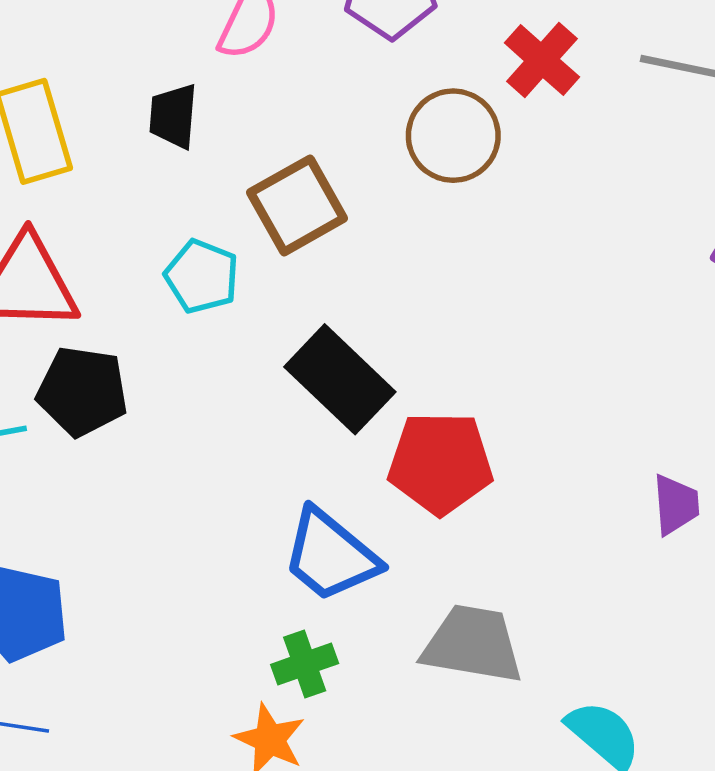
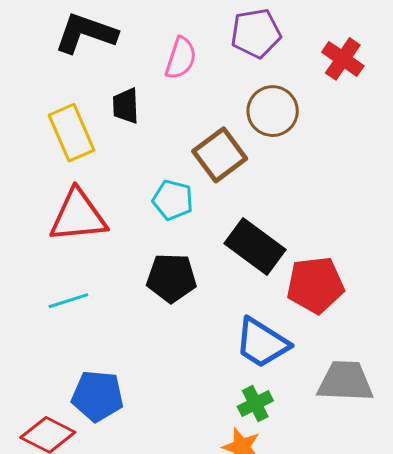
black trapezoid: (173, 116) -> (126, 106), moved
brown circle: (453, 136) -> (273, 111), moved
black pentagon: (82, 391) -> (172, 278), moved

